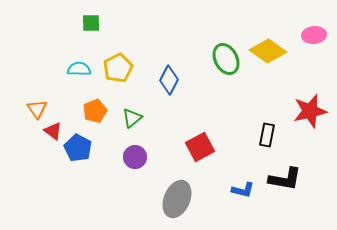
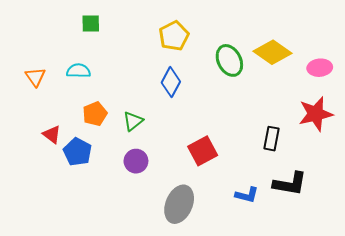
pink ellipse: (314, 35) -> (320, 68), moved
yellow pentagon: (118, 68) -> (174, 36), moved
orange triangle: (37, 109) -> (35, 77), moved

